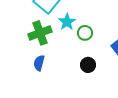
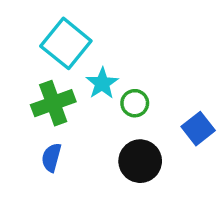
black circle: (88, 65) -> (140, 161), size x1.5

